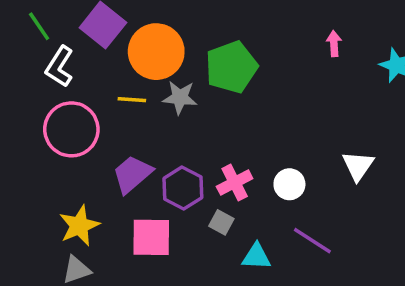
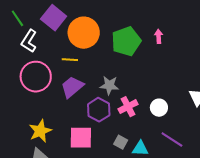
pink arrow: (334, 44) -> (159, 36), moved
gray star: (180, 97) -> (109, 85), moved
purple trapezoid: (132, 174) -> (72, 87), moved
gray square: (221, 222) -> (121, 142), moved

